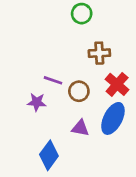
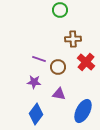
purple star: (37, 102) -> (34, 82), moved
blue ellipse: (113, 118) -> (83, 111), moved

